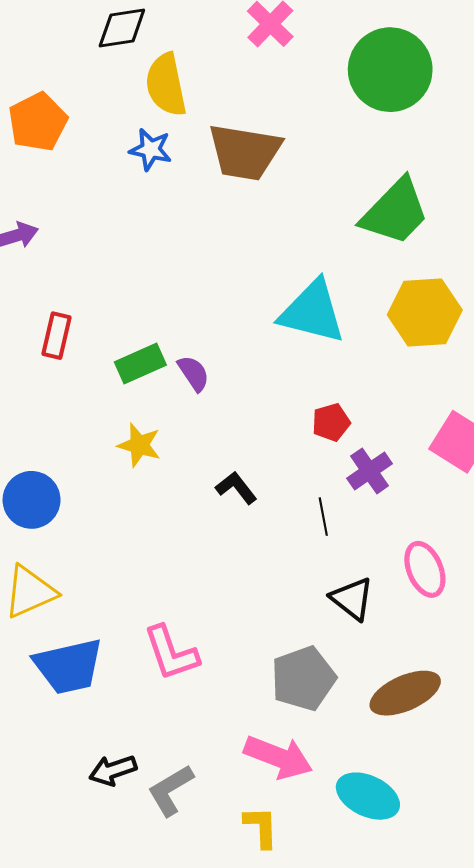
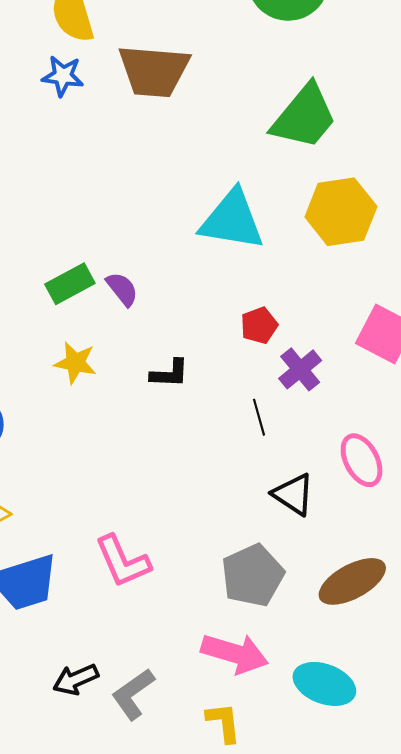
black L-shape: (236, 488) -> (170, 374), moved, turned 135

